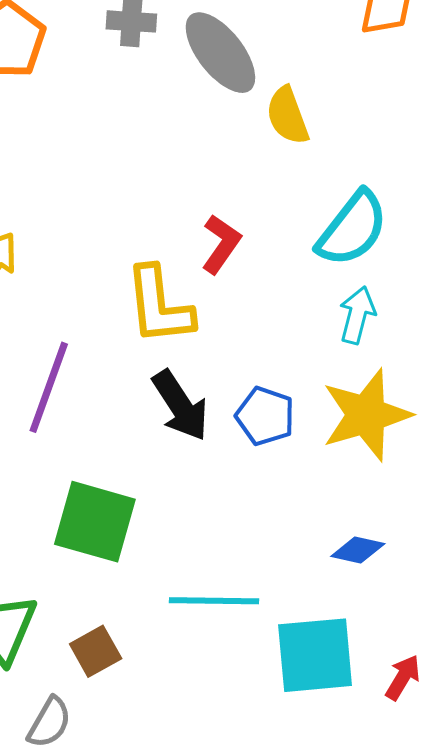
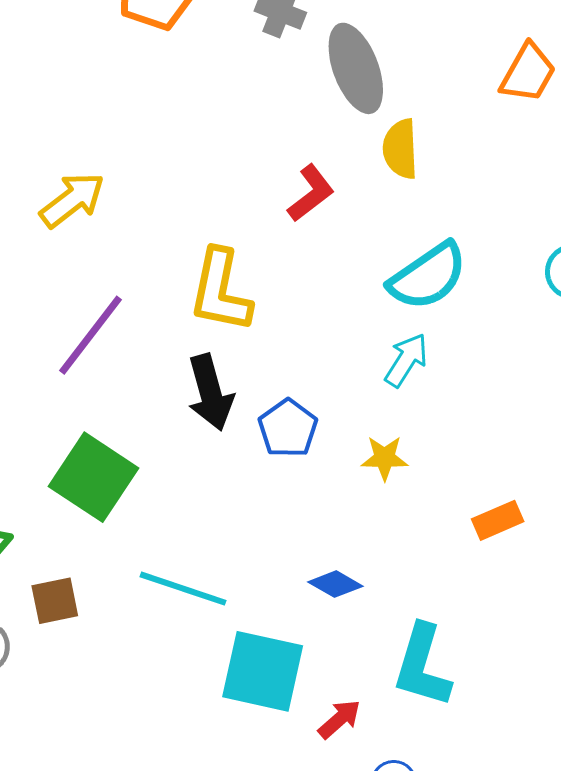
red L-shape: (221, 244) -> (311, 193), moved
yellow star: (366, 415) -> (385, 458), size x0.5

